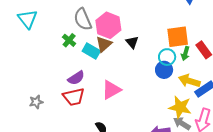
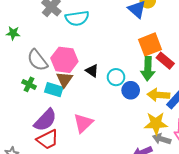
orange square: (178, 37) -> (150, 44), moved
green arrow: (185, 53) -> (148, 69), size x1.6
cyan circle: (167, 57) -> (116, 77), moved
purple semicircle: (76, 78) -> (45, 120), size x1.4

